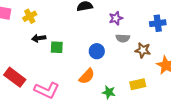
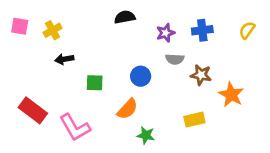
blue cross: (158, 23) -> (202, 30), moved
green square: (57, 47) -> (95, 83), moved
pink L-shape: (47, 90) -> (75, 127), turned 35
green star: (109, 92) -> (146, 135), moved

